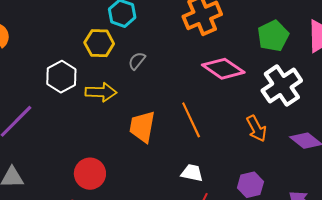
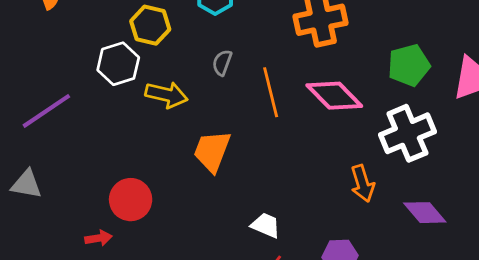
yellow hexagon: (99, 43) -> (150, 25), moved
gray semicircle: (137, 61) -> (222, 63), turned -30
orange line: (191, 120) -> (271, 92), moved

